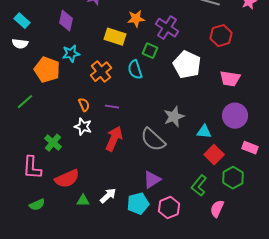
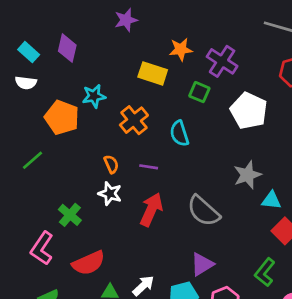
purple diamond: (66, 21) -> (67, 48), moved
cyan semicircle: (135, 70) -> (179, 133), moved
gray star: (174, 117) -> (247, 175), moved
pink L-shape: (32, 168) -> (42, 248), turned 30

